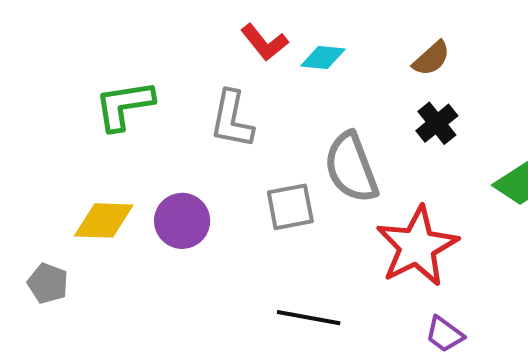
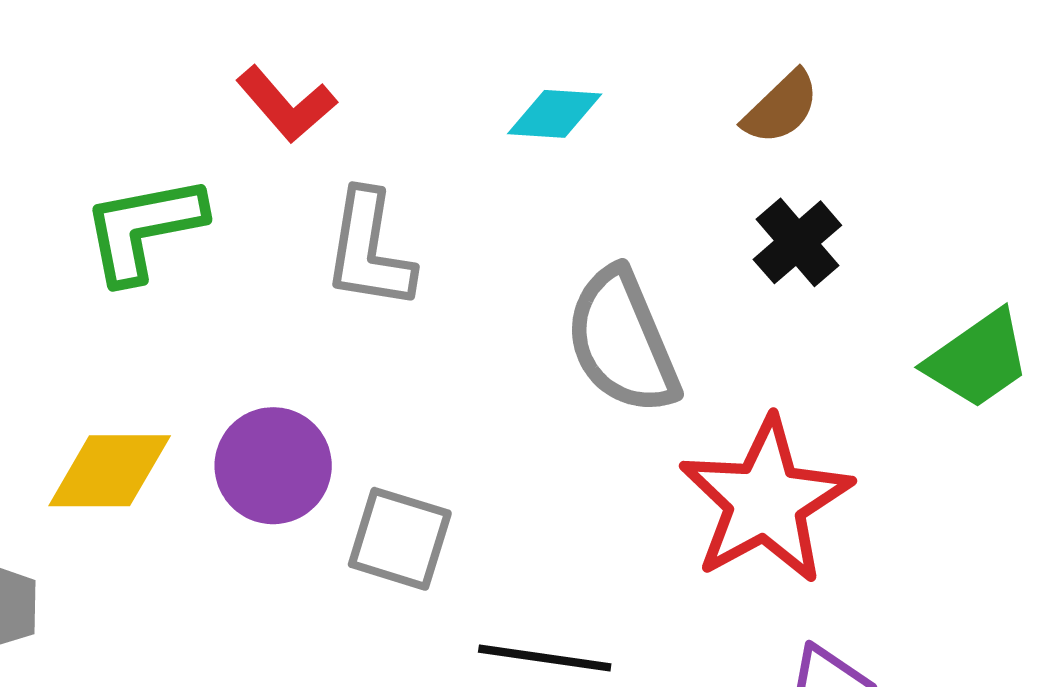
red L-shape: (264, 42) -> (286, 104), moved
gray square: (290, 207) -> (400, 539), moved, turned 30

